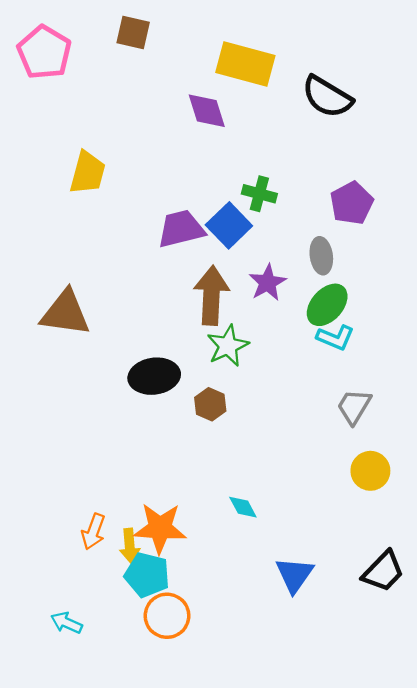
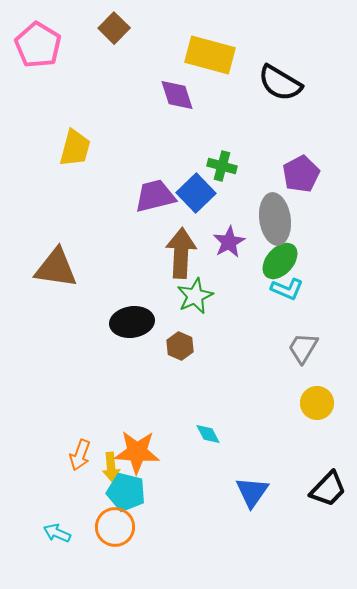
brown square: (133, 32) -> (114, 28), turned 32
gray ellipse: (321, 256) -> (275, 219), size x1.6
orange circle: (167, 616) -> (115, 527), moved

